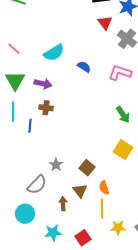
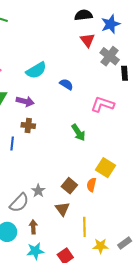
pink L-shape: (120, 73) -> (102, 104), moved
green arrow: (123, 115) -> (78, 133), moved
gray star: (56, 165) -> (38, 191), moved
orange semicircle: (104, 188) -> (91, 185), moved, turned 32
brown arrow: (63, 204) -> (33, 227), moved

